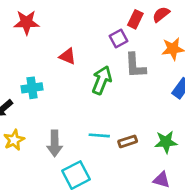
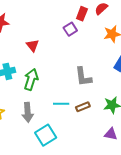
red triangle: (67, 56) -> (33, 46), turned 32
gray L-shape: (135, 66) -> (83, 77), moved
green arrow: (102, 80) -> (31, 79), moved

